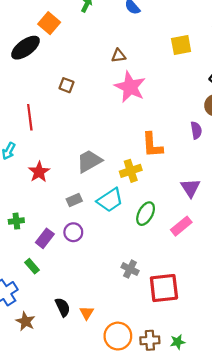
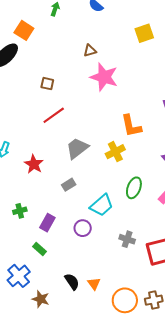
red line: (30, 117) -> (54, 115), moved, turned 70
cyan trapezoid: (110, 200) -> (102, 205), moved
purple circle: (73, 232) -> (83, 228), moved

